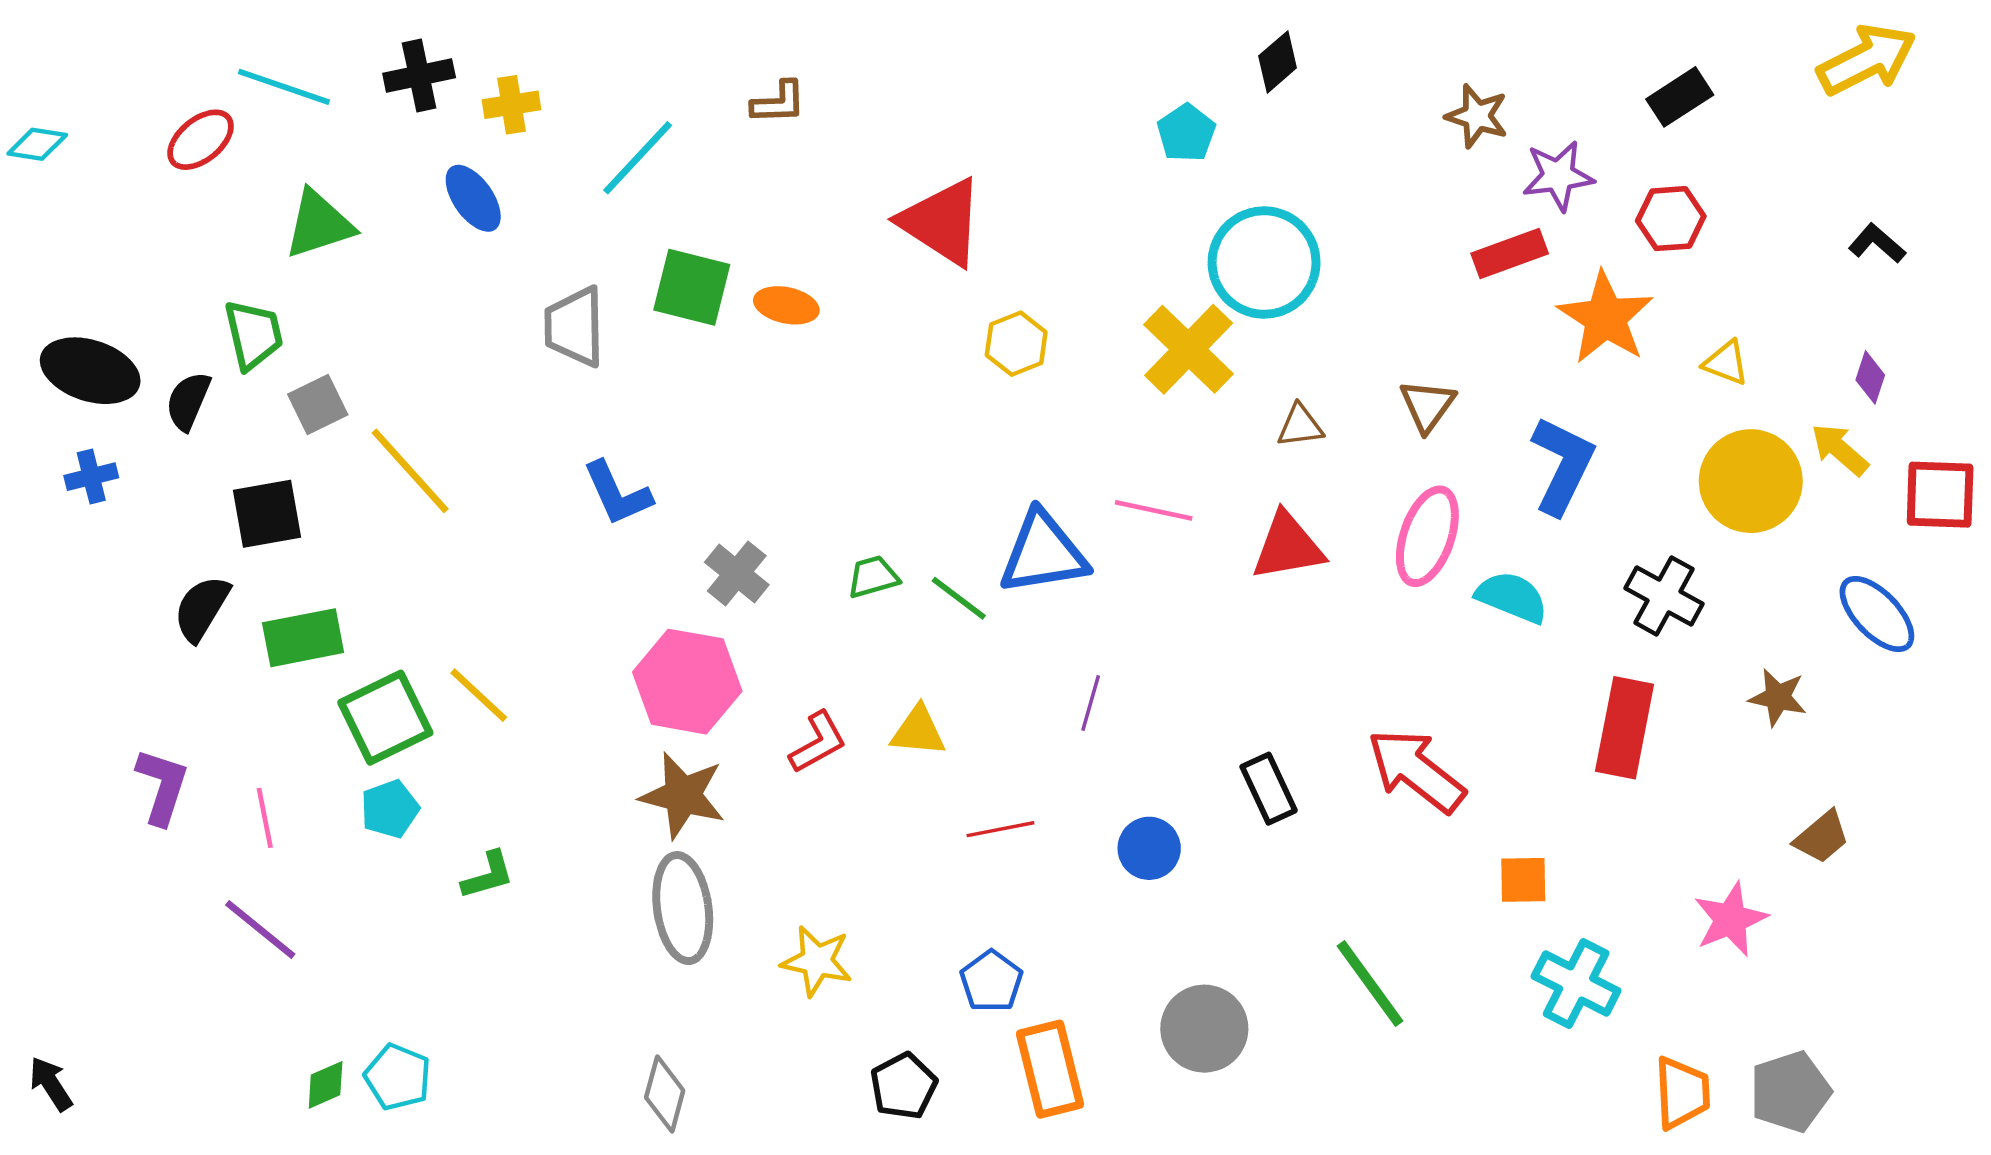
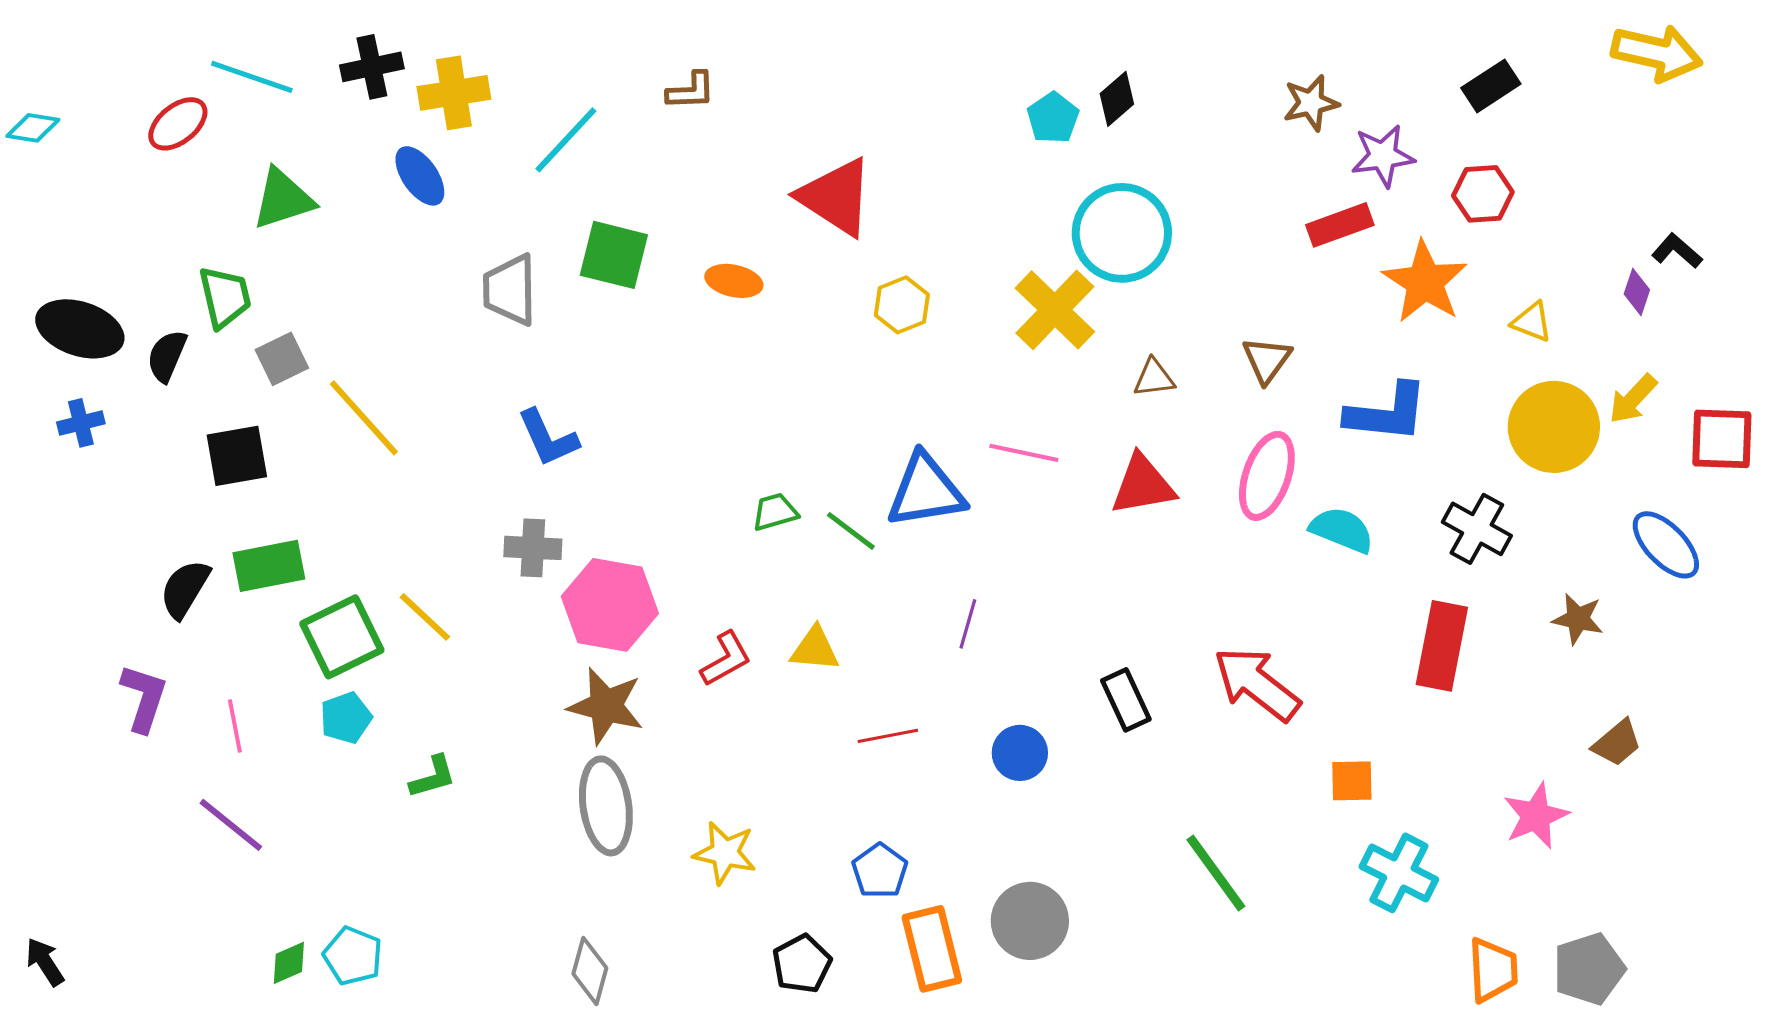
yellow arrow: (1867, 60) -> (1657, 53), turned 40
black diamond: (1278, 62) -> (1117, 99), moved
yellow cross: (511, 105) -> (454, 93), size x1.4
brown star: (1477, 116) -> (1311, 103), turned -30
black L-shape: (1877, 243) -> (1677, 251), moved
orange ellipse: (786, 305) -> (734, 281), moved
purple diamond: (1870, 377) -> (1637, 292), moved
yellow arrow: (1840, 450) -> (1633, 399), turned -88
blue L-shape: (1563, 465) -> (1387, 413), turned 70
gray cross: (737, 573) -> (533, 548), moved, turned -36
black semicircle: (202, 608) -> (185, 589), moved
gray circle: (1204, 1029) -> (1030, 921), moved

